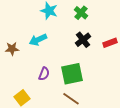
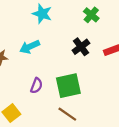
green cross: (81, 13) -> (91, 15), moved

